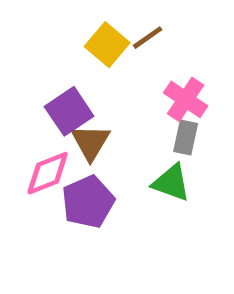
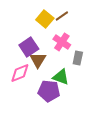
pink cross: (186, 99) -> (62, 42), moved
green triangle: (171, 183) -> (61, 77), moved
purple pentagon: (88, 202) -> (49, 91), moved, turned 30

